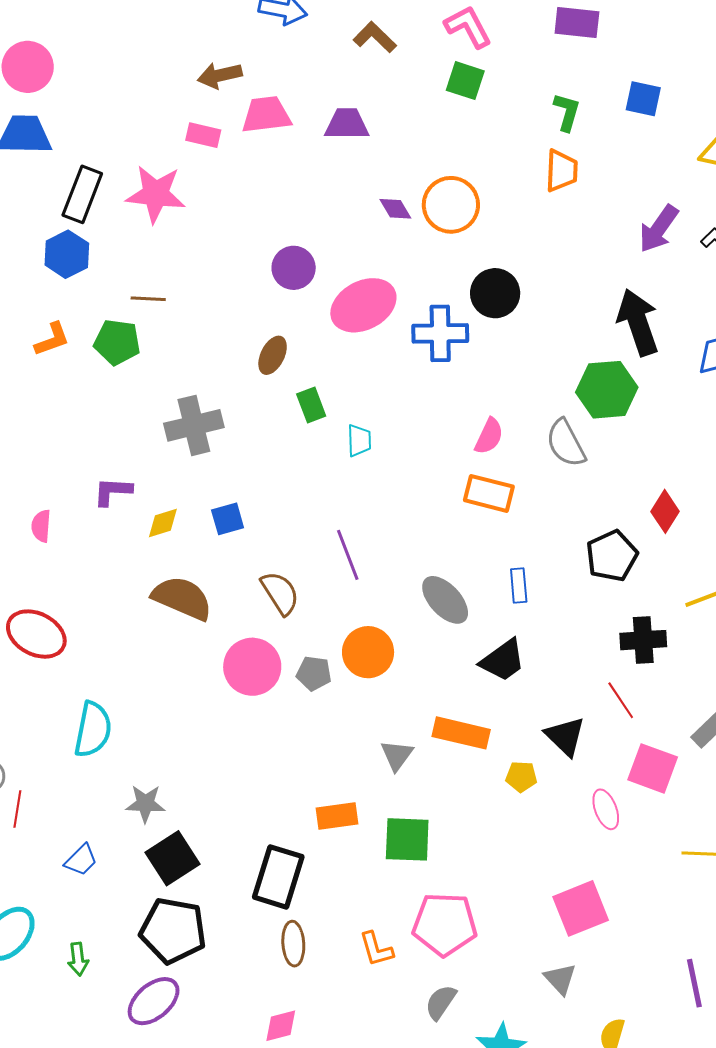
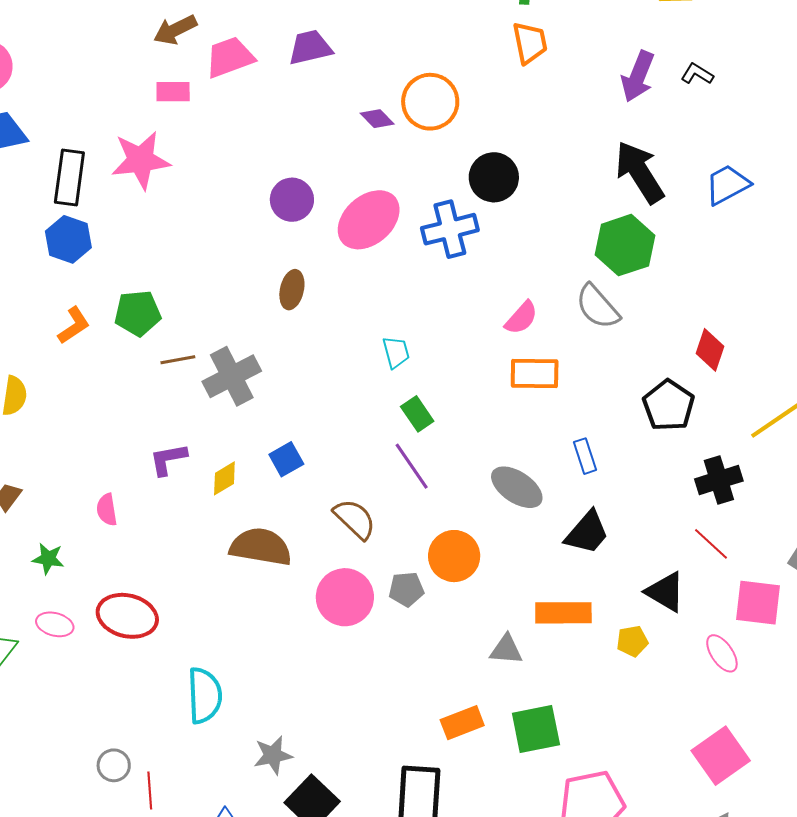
brown line: (148, 299) -> (178, 360), moved
green rectangle: (311, 405) -> (417, 414), moved
pink semicircle: (489, 436) -> (521, 318), turned 30
gray triangle: (397, 755) -> (506, 649), turned -48

